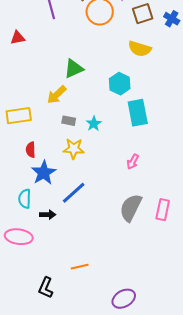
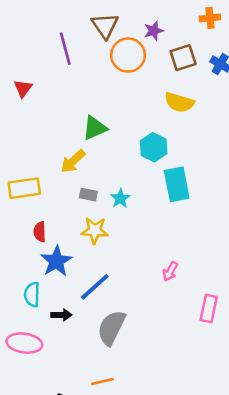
red triangle: (18, 38) -> (23, 88), turned -42
pink arrow: (133, 162) -> (170, 271), moved
gray semicircle: (131, 208) -> (111, 328), moved

